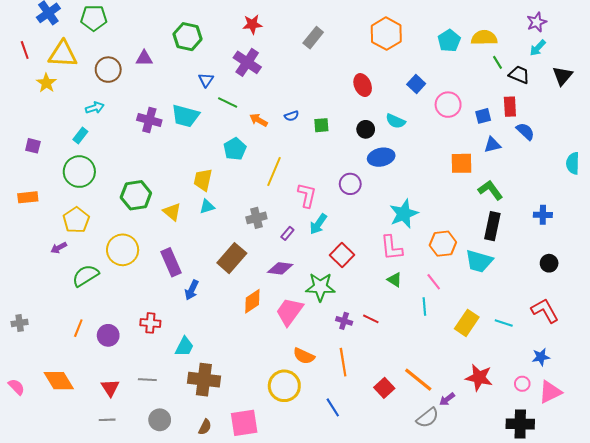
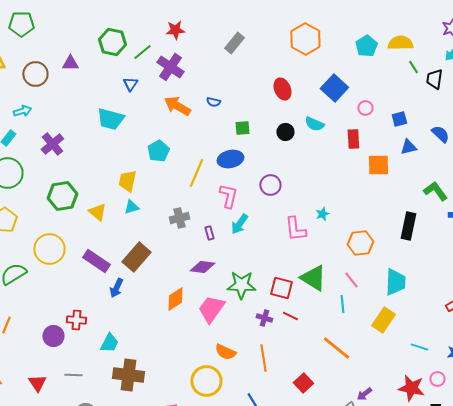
black trapezoid: (519, 75) -> (434, 79), turned -105
blue square: (416, 84) -> (334, 88), size x1.5
green line: (228, 103) -> (142, 52), moved, turned -66
pink circle: (448, 105) -> (365, 108), size x0.6
red rectangle: (510, 107) -> (353, 139), moved
blue semicircle: (292, 116) -> (213, 102), moved, turned 32
purple cross: (149, 120) -> (52, 144), moved, turned 35
orange arrow: (259, 120) -> (177, 106), moved, size x1.5
blue ellipse: (381, 157) -> (230, 159), moved
green L-shape: (490, 190) -> (435, 191), moved
cyan star: (404, 214) -> (322, 214), size x0.5
purple rectangle: (287, 233) -> (209, 233), turned -56
pink L-shape: (391, 248) -> (295, 229), moved
red square: (342, 255) -> (281, 288), moved, turned -30
brown rectangle: (232, 258) -> (136, 257), moved
cyan trapezoid: (479, 261) -> (395, 282), moved, turned -104
purple rectangle: (171, 262) -> (96, 261), turned -32
green triangle: (395, 280) -> (313, 278), size x1.8
cyan line: (504, 323) -> (419, 347), moved
purple circle: (108, 335) -> (53, 336), moved
red star: (479, 378) -> (411, 388), moved
orange line: (418, 380) -> (336, 348), moved

